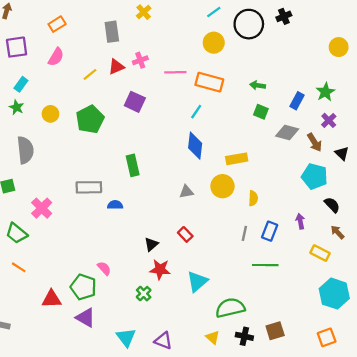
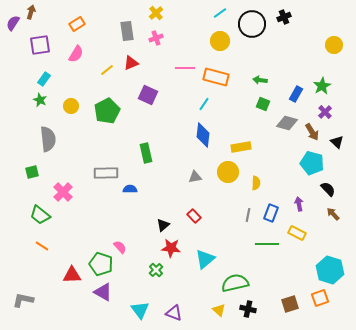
pink cross: (140, 60) -> (156, 38), moved
yellow rectangle: (320, 253) -> (297, 233), moved
brown square: (275, 331) -> (290, 304), moved
orange square: (327, 337) -> (320, 298), moved

